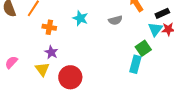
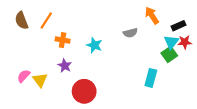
cyan star: (80, 18) -> (94, 45), moved
green square: (143, 48) -> (169, 54), moved
yellow triangle: (42, 69) -> (40, 80), moved

